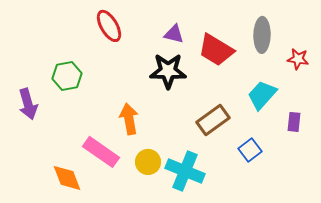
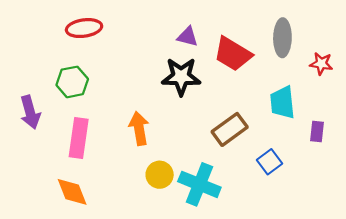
red ellipse: (109, 26) -> (84, 28), moved, turned -68
cyan trapezoid: (262, 95) -> (282, 102), turned -48
pink rectangle: (101, 152) -> (79, 138), moved, turned 63

